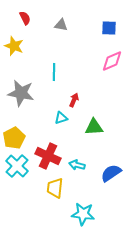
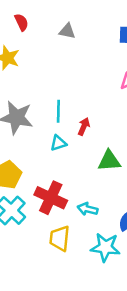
cyan line: (54, 72) -> (58, 111), moved
cyan triangle: (61, 118) -> (58, 143), moved
cyan star: (83, 214) -> (105, 247), moved

